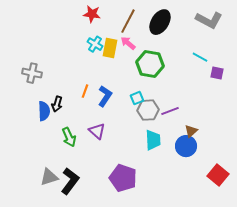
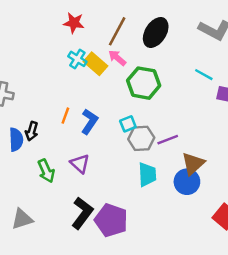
yellow rectangle: (110, 48) -> (95, 64), turned -60
brown triangle: (191, 131) -> (193, 164), size x1.5
black L-shape: (70, 181) -> (82, 213), moved

